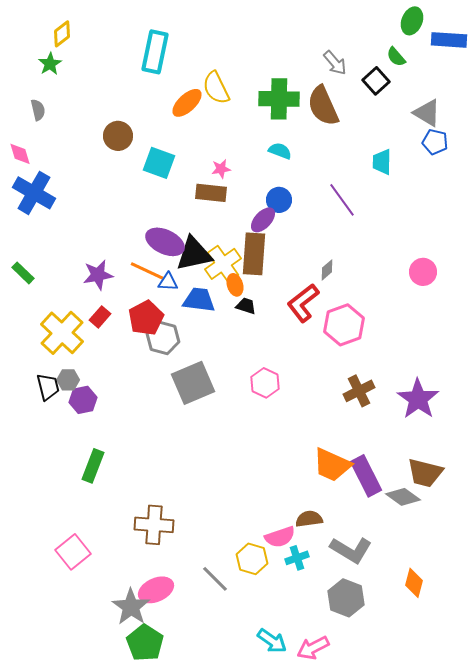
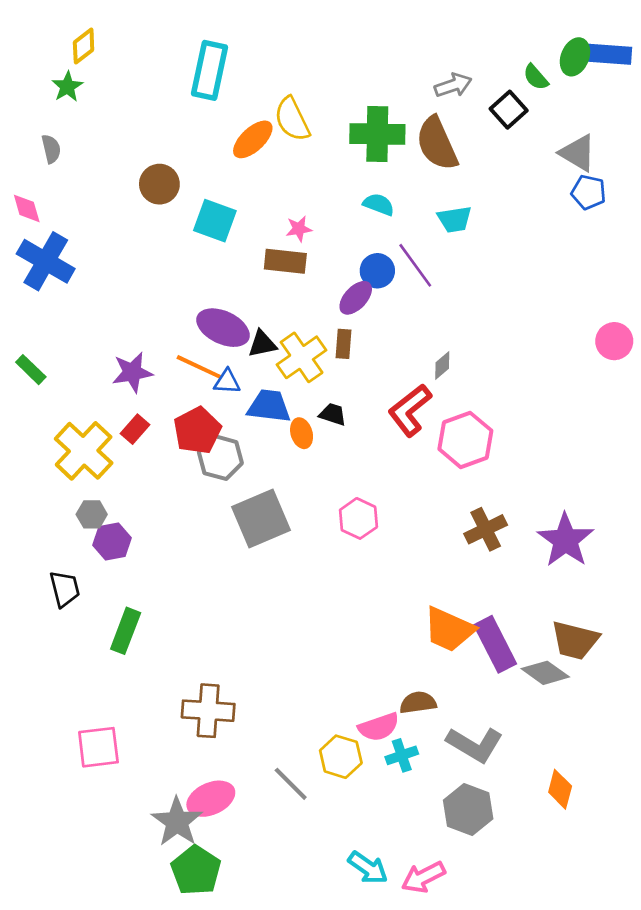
green ellipse: (412, 21) -> (575, 57), moved
gray arrow: (335, 63) -> (453, 85), turned -68
cyan trapezoid: (382, 162) -> (455, 219), moved, turned -100
purple line: (342, 200) -> (415, 265), moved
black triangle: (194, 254) -> (262, 344), size x0.6
brown rectangle: (254, 254) -> (344, 344), size x0.5
pink circle: (423, 272) -> (614, 341), moved
orange ellipse: (235, 285) -> (302, 433), moved
black trapezoid: (48, 387) -> (65, 589), moved
pink square: (73, 552) -> (98, 747), turned 32

